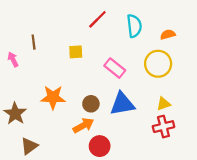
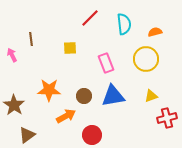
pink rectangle: (115, 68) -> (106, 63), turned 30
orange arrow: (83, 125) -> (66, 116), moved
red cross: (163, 127) -> (167, 118), moved

